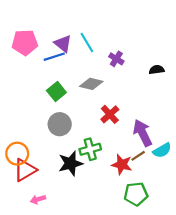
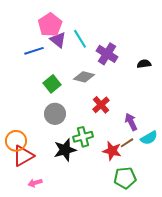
pink pentagon: (25, 42) -> (50, 25), moved, turned -30
blue line: (54, 57) -> (34, 51), moved
purple cross: (116, 59) -> (107, 54), size x1.5
purple arrow: (142, 133) -> (131, 122), size x0.7

